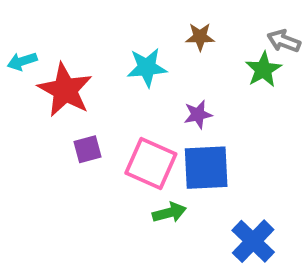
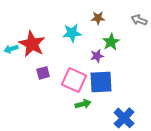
cyan arrow: (22, 61) -> (11, 49), moved
green star: (263, 69) -> (111, 42), moved

